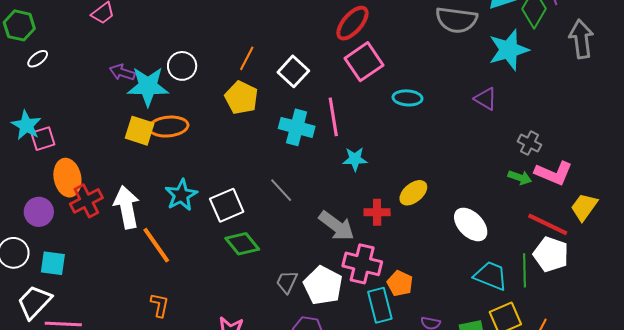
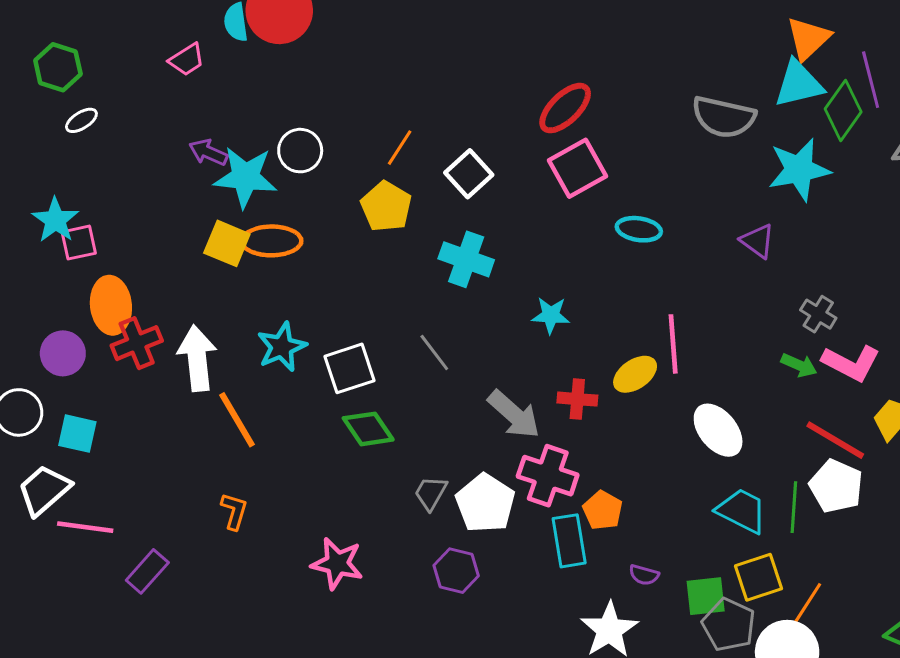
pink line: (333, 117) -> (673, 344), moved

